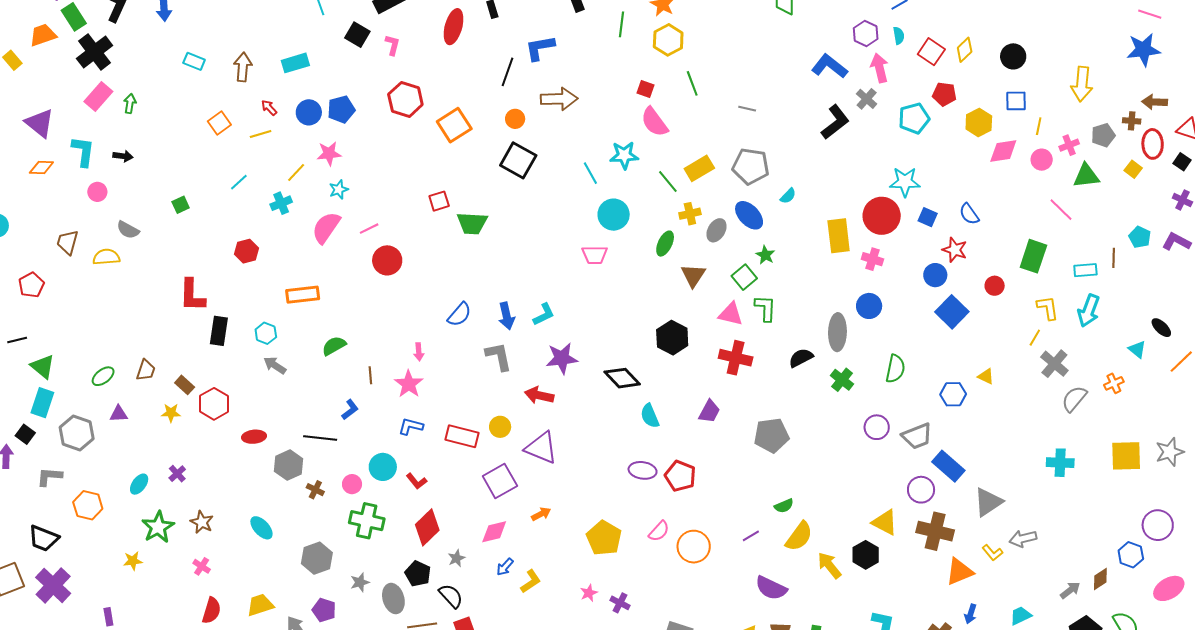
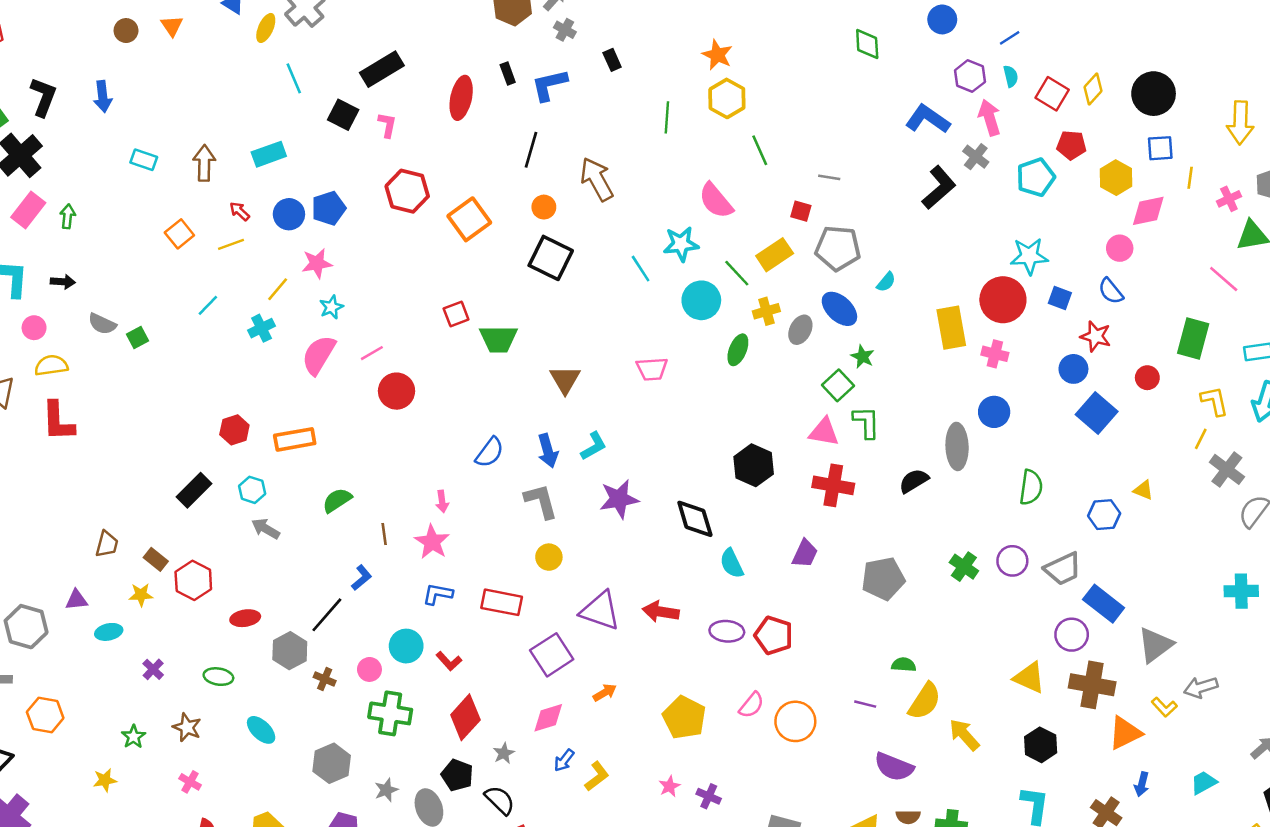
green line: (621, 24) -> (667, 117), moved
blue L-shape: (540, 48) -> (549, 85), moved
black circle: (1013, 56) -> (1154, 94), size x1.4
red square: (645, 89) -> (801, 211), moved
brown arrow: (559, 99) -> (597, 179), turned -114
pink circle: (1042, 160) -> (1120, 248), moved
cyan circle: (614, 215) -> (701, 300), moved
gray semicircle: (128, 230) -> (102, 324), moved
red hexagon: (246, 251) -> (234, 430), moved
yellow semicircle: (106, 257) -> (51, 365), moved
brown triangle: (693, 275) -> (565, 380), moved
red L-shape: (192, 295) -> (58, 421), moved
black rectangle: (219, 331) -> (194, 490), turned 40
green ellipse: (103, 376) -> (218, 677), moved, turned 50
black diamond: (622, 378) -> (695, 519), turned 30
green cross: (842, 380) -> (964, 567), moved
red arrow: (539, 395) -> (661, 612), moved
yellow circle: (500, 427) -> (549, 557), moved
black line: (320, 438) -> (327, 615), turned -52
cyan ellipse: (139, 484) -> (109, 632), moved, turned 45
green semicircle: (784, 506) -> (904, 665), turned -150
green star: (158, 527) -> (133, 737), size x0.6
purple line: (751, 536) -> (865, 704), turned 48
black hexagon: (866, 555) -> (1041, 745), moved

